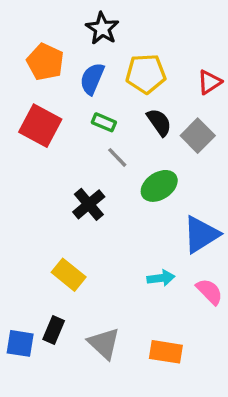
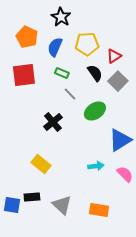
red triangle: (209, 82) -> (114, 56), moved
red square: (40, 126) -> (24, 75), turned -35
black rectangle: (54, 330) -> (32, 197), turned 63

